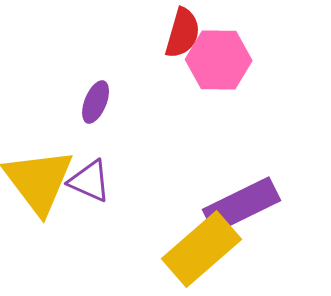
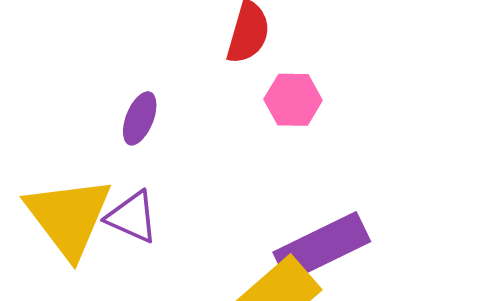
pink hexagon: (219, 60) -> (293, 100), moved, size x0.7

